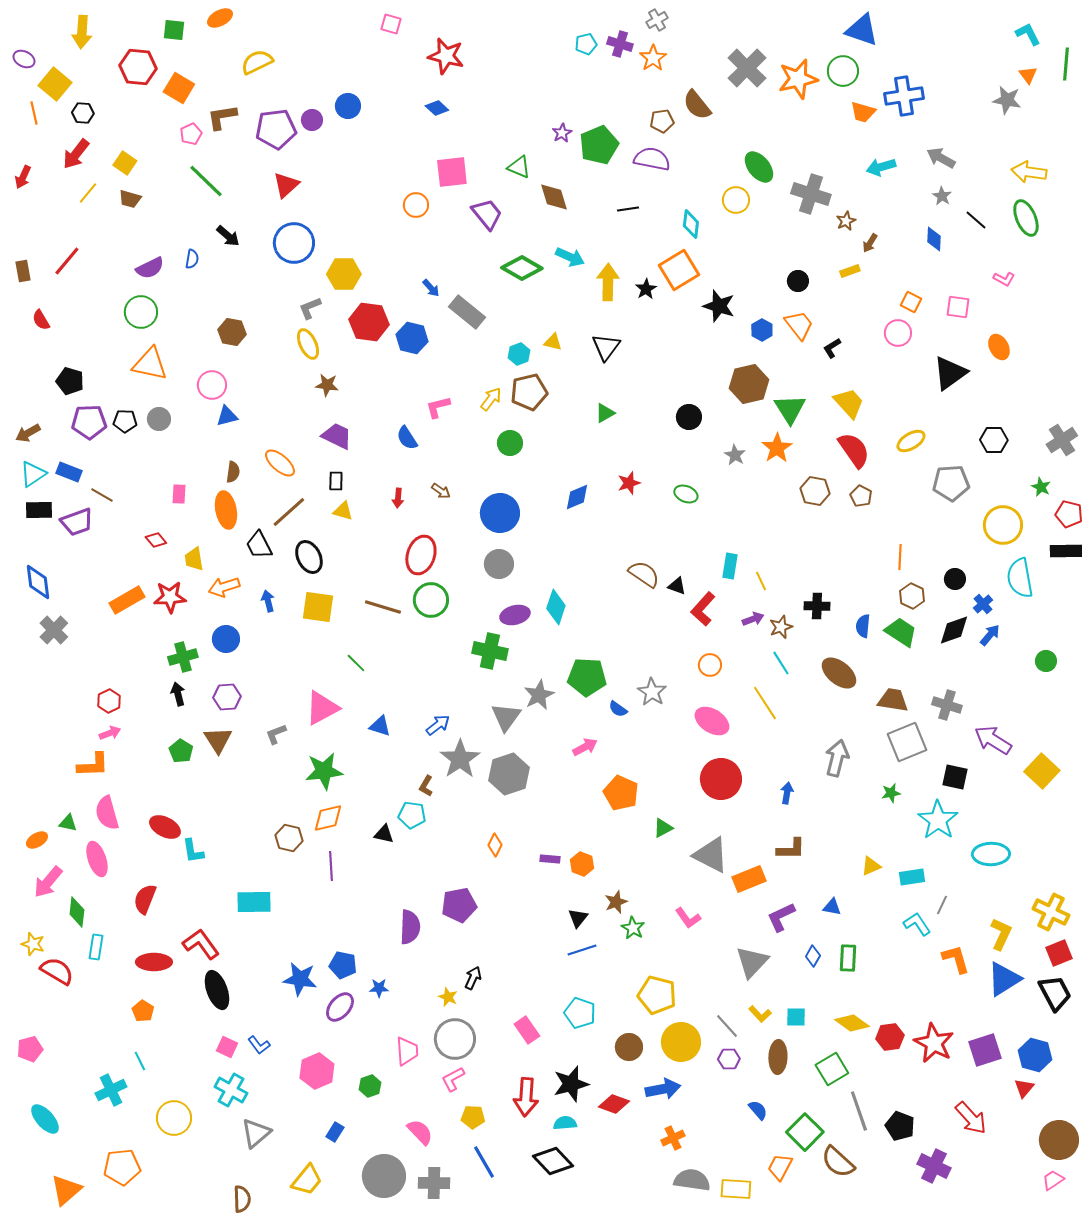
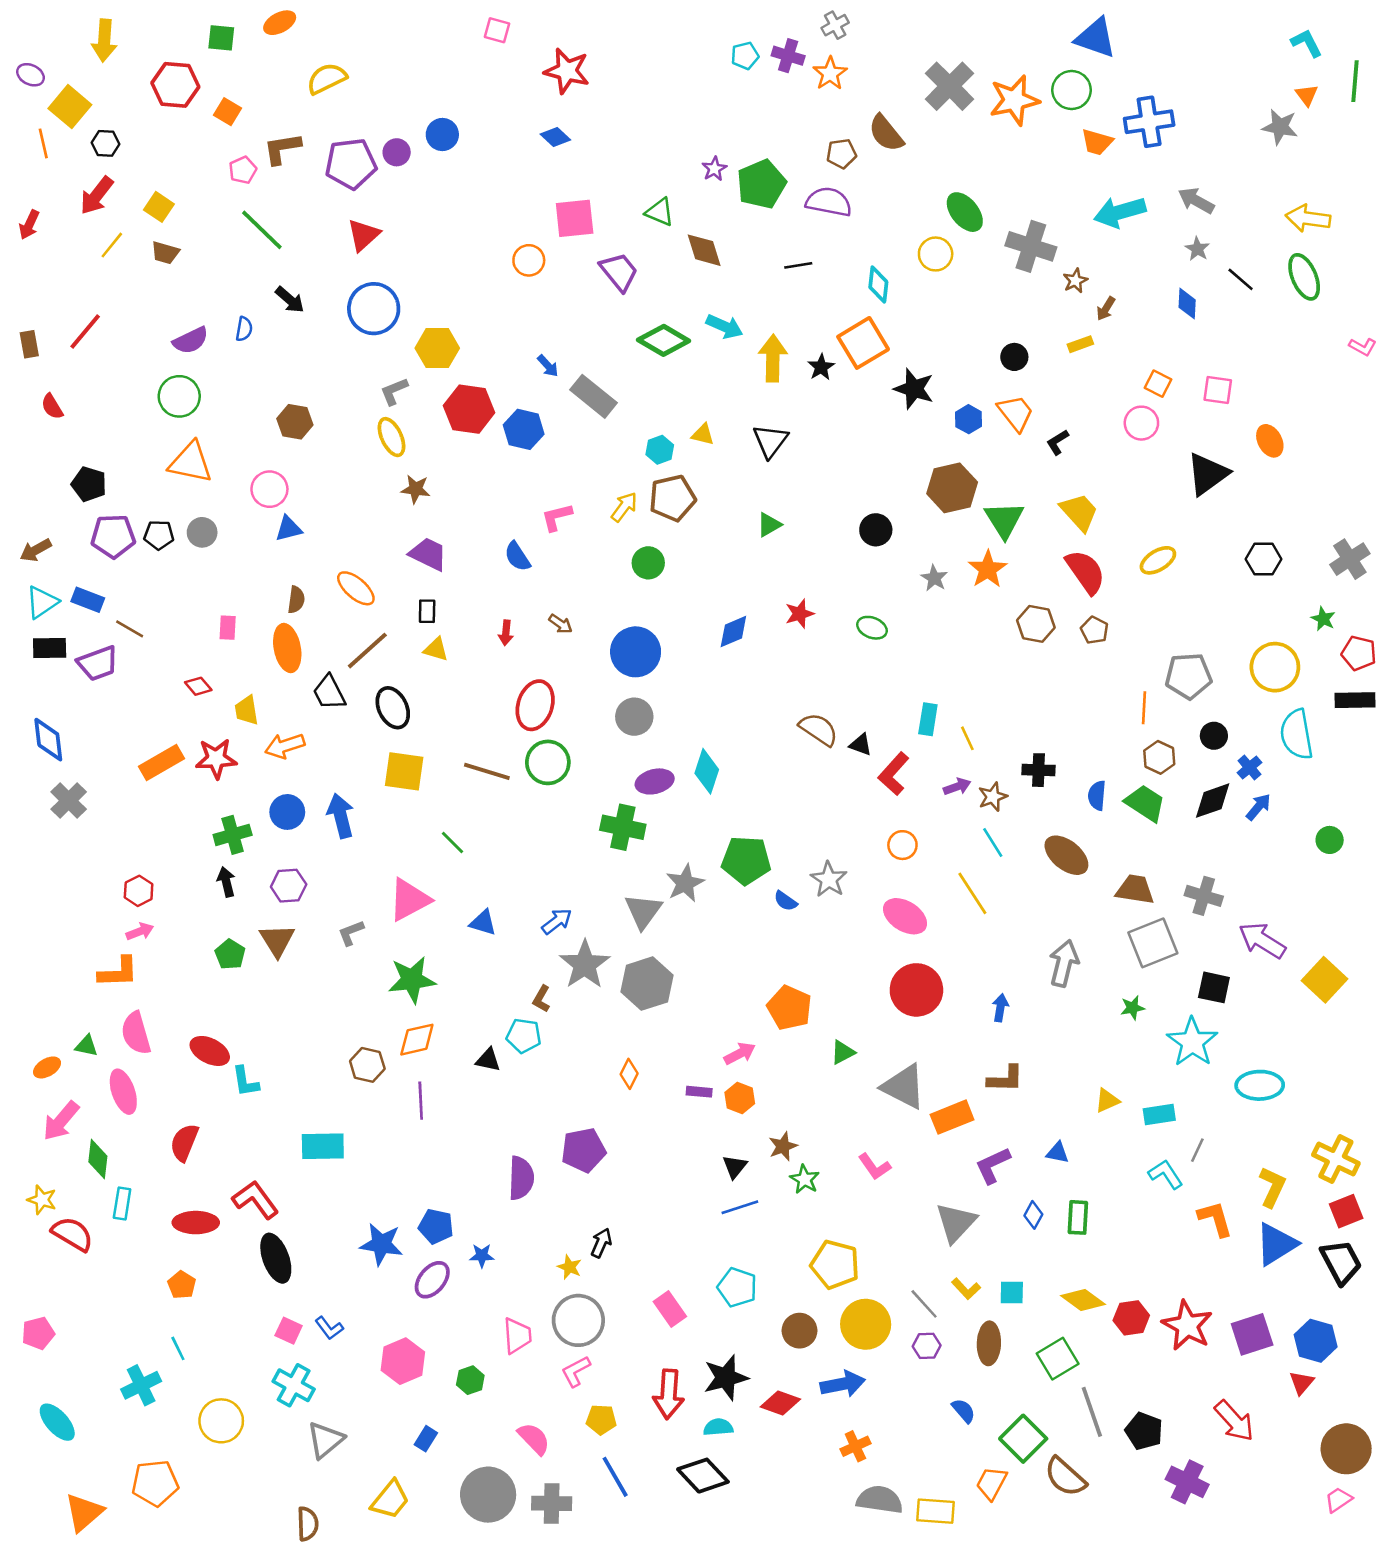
orange square: (179, 88) -> (228, 112), size x0.7
cyan arrow: (881, 167) -> (1120, 212), size x1.4
pink L-shape: (1004, 279) -> (1363, 347), moved
gray pentagon: (951, 483) -> (1188, 676), moved
blue arrow: (268, 601) -> (341, 816), moved, size x1.6
pink arrow: (585, 747) -> (740, 1054), moved

